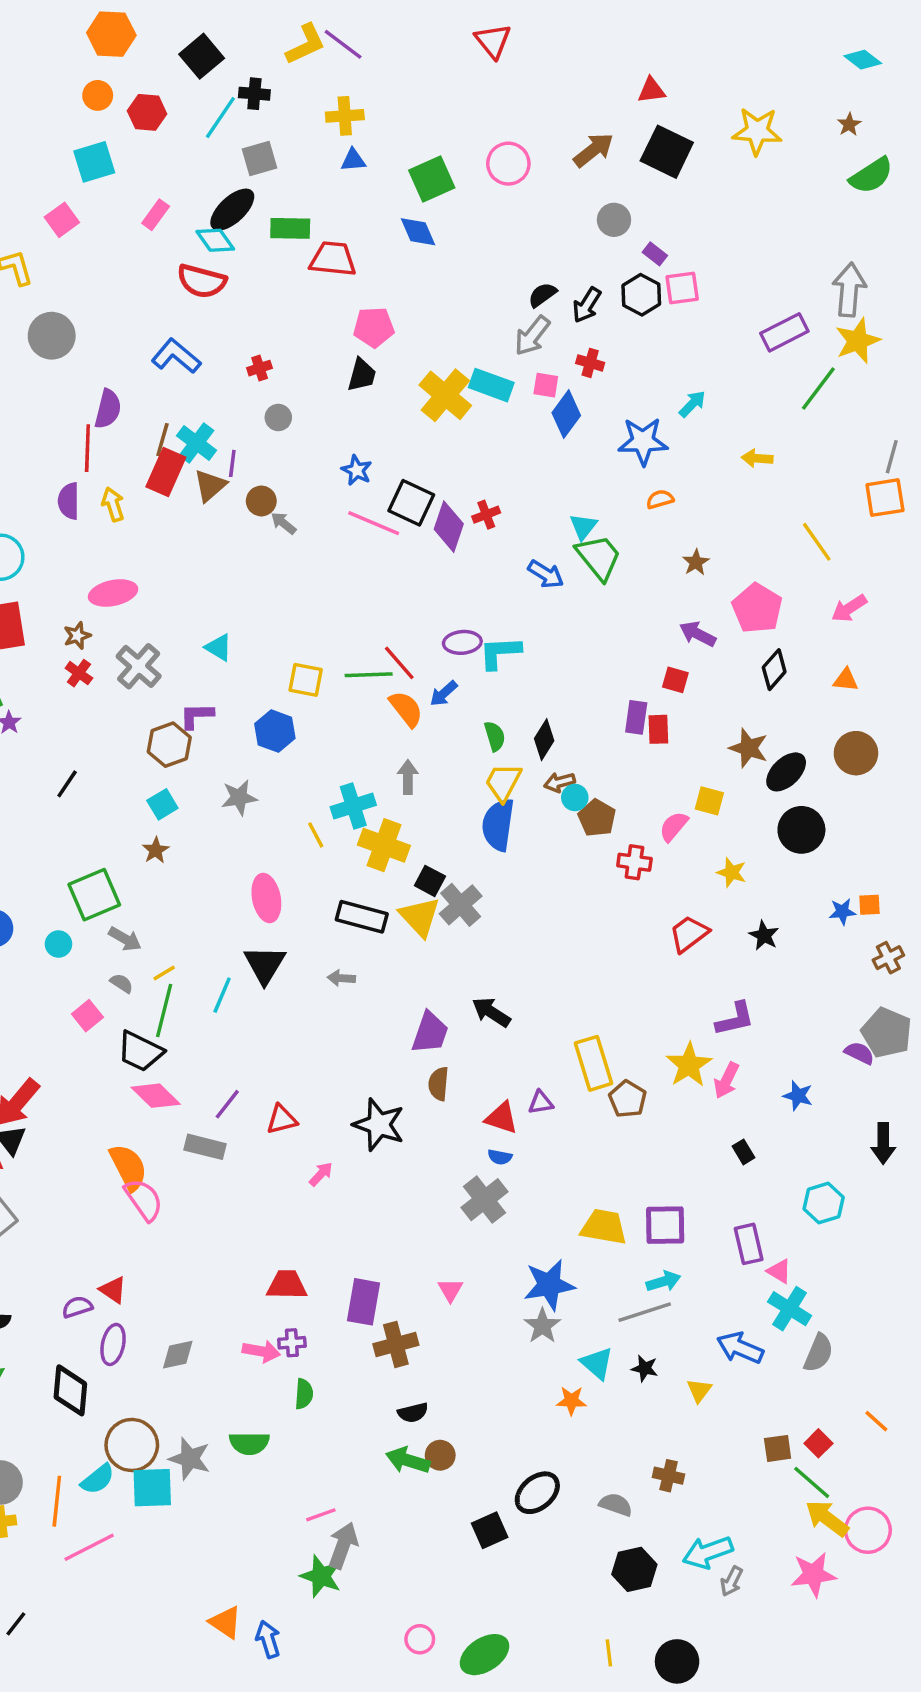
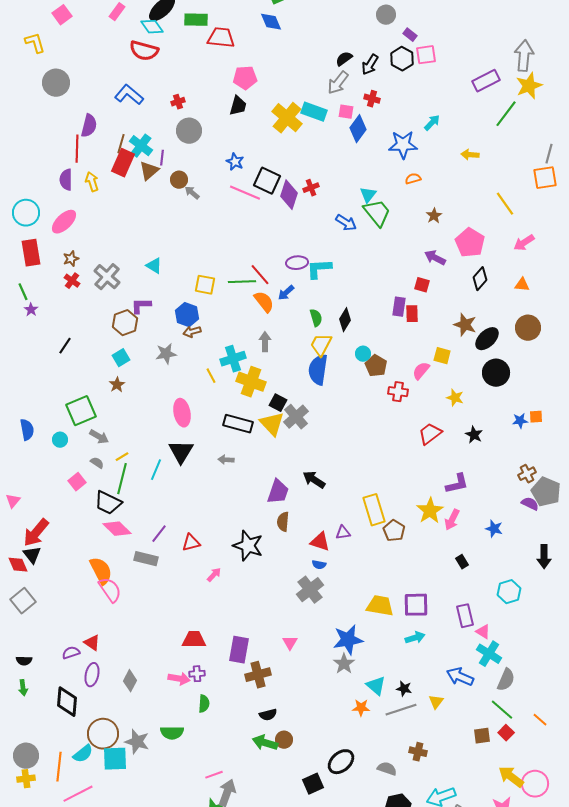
gray circle: (278, 417) -> (189, 131), size x1.6
pink ellipse: (113, 593) -> (64, 222), moved, turned -32
brown arrow: (559, 782) -> (192, 332), moved
brown cross: (888, 958) -> (527, 474), moved
gray line: (645, 1312) -> (401, 710), moved
gray diamond: (178, 1355) -> (130, 681), turned -50
green line: (812, 1482) -> (502, 710), moved

